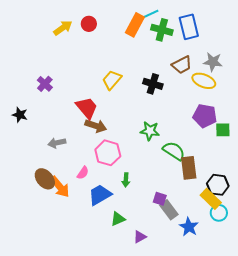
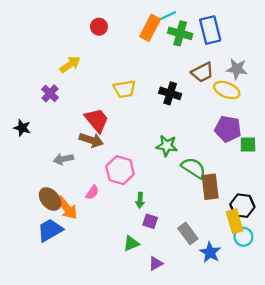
yellow arrow: (63, 28) -> (70, 64), moved
yellow trapezoid: (112, 80) -> (125, 89), turned -140
brown arrow: (96, 126) -> (91, 140), moved
blue trapezoid: (100, 195) -> (50, 230), moved
purple square: (160, 199) -> (150, 221), moved
yellow rectangle: (211, 199) -> (235, 221), turned 30

